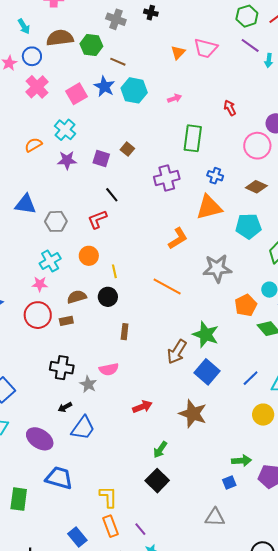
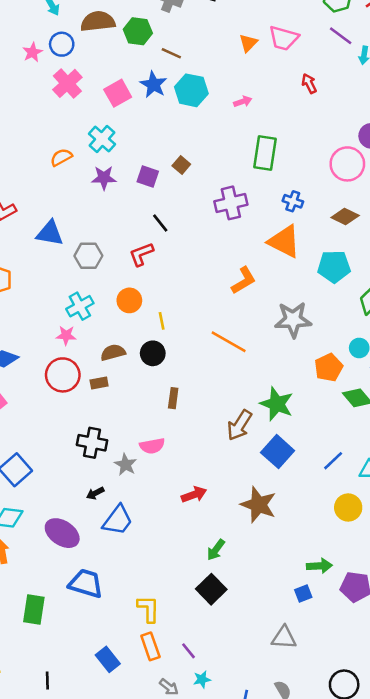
red arrow: (230, 108) -> (309, 84), moved
orange triangle: (209, 207) -> (284, 241), turned 40

